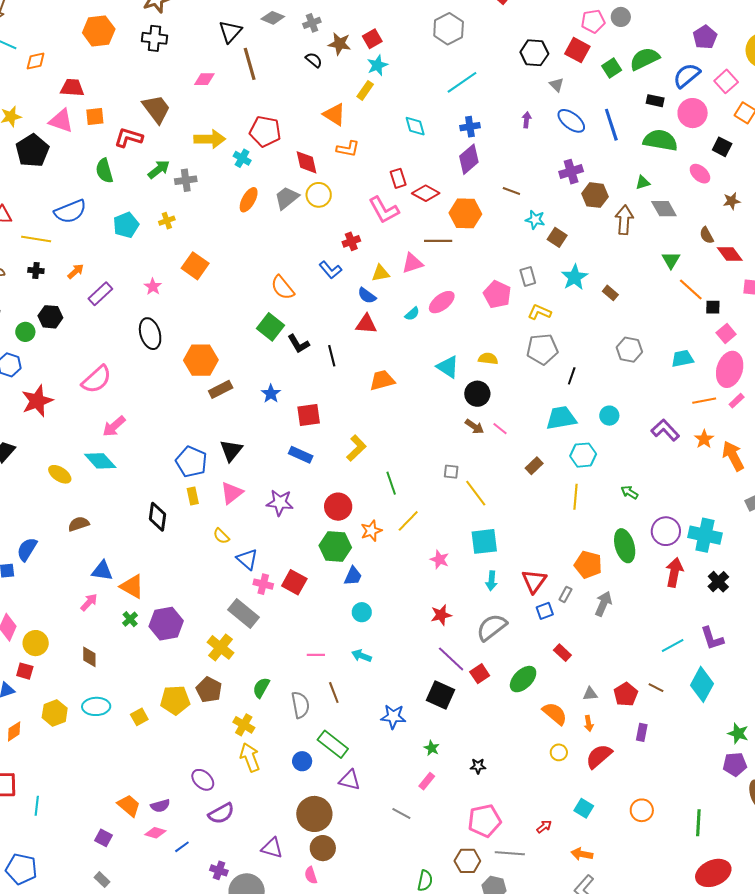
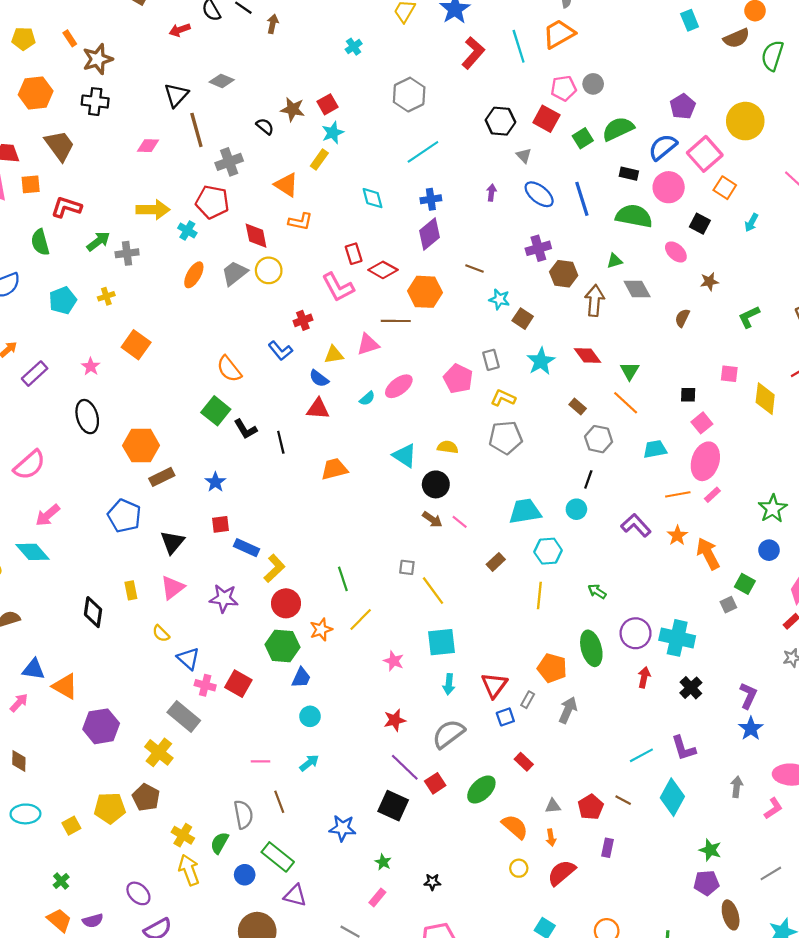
gray cross: (312, 23) -> (229, 162), moved, size x1.4
pink square: (726, 81) -> (705, 154), size x1.4
brown trapezoid: (156, 109) -> (60, 146), moved
brown semicircle: (707, 235) -> (682, 318), turned 54
red diamond: (730, 254) -> (587, 355), moved
green triangle: (671, 260) -> (630, 371), moved
orange line: (691, 289) -> (626, 403), moved
brown rectangle: (610, 293) -> (578, 407), moved
black line: (572, 376) -> (588, 479), moved
red square: (309, 415) -> (221, 524), moved, size x0.7
yellow L-shape: (356, 448) -> (274, 568), moved
blue pentagon: (191, 462) -> (124, 516), moved
red arrow: (674, 572) -> (644, 677), size x0.7
green cross: (130, 619) -> (61, 881), moved
cyan arrow: (361, 656) -> (309, 763), turned 120
green semicircle: (261, 688) -> (220, 843), moved

